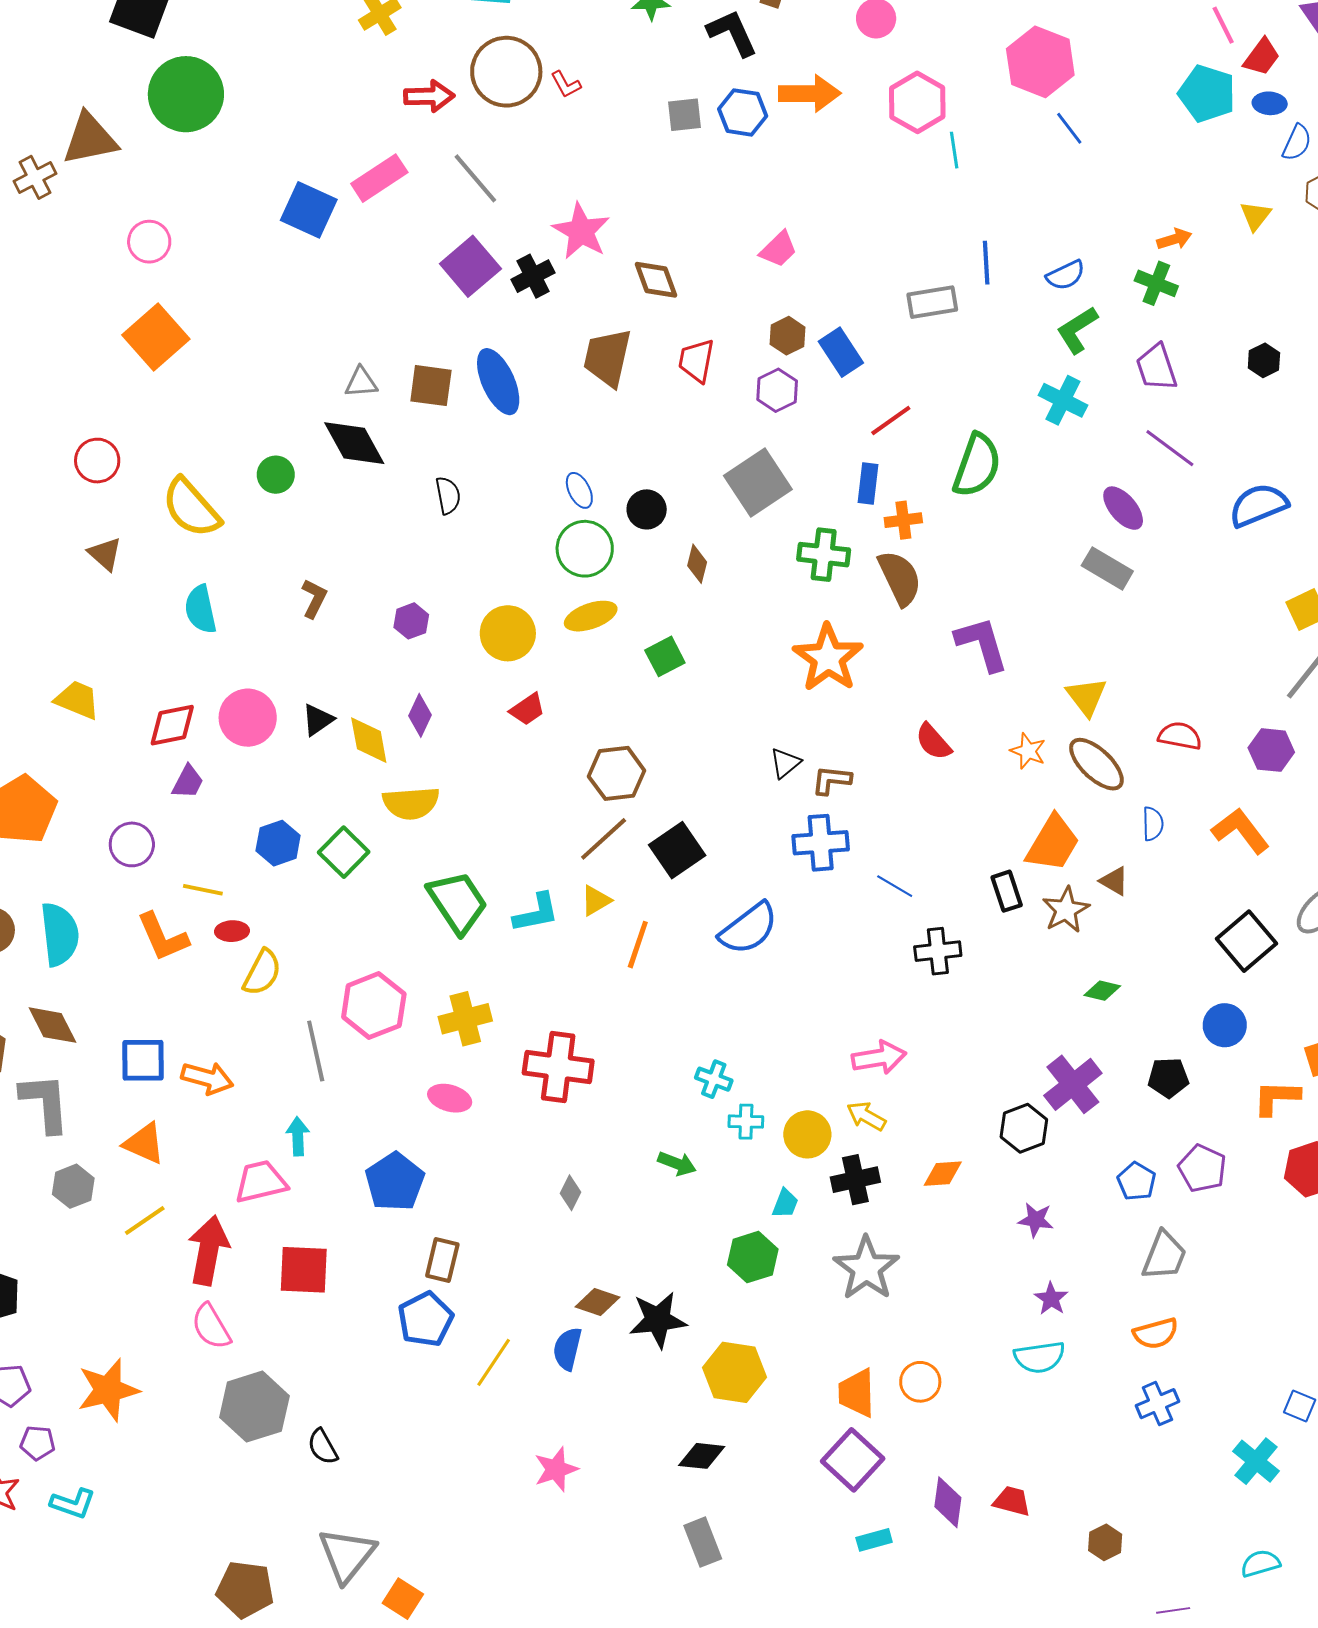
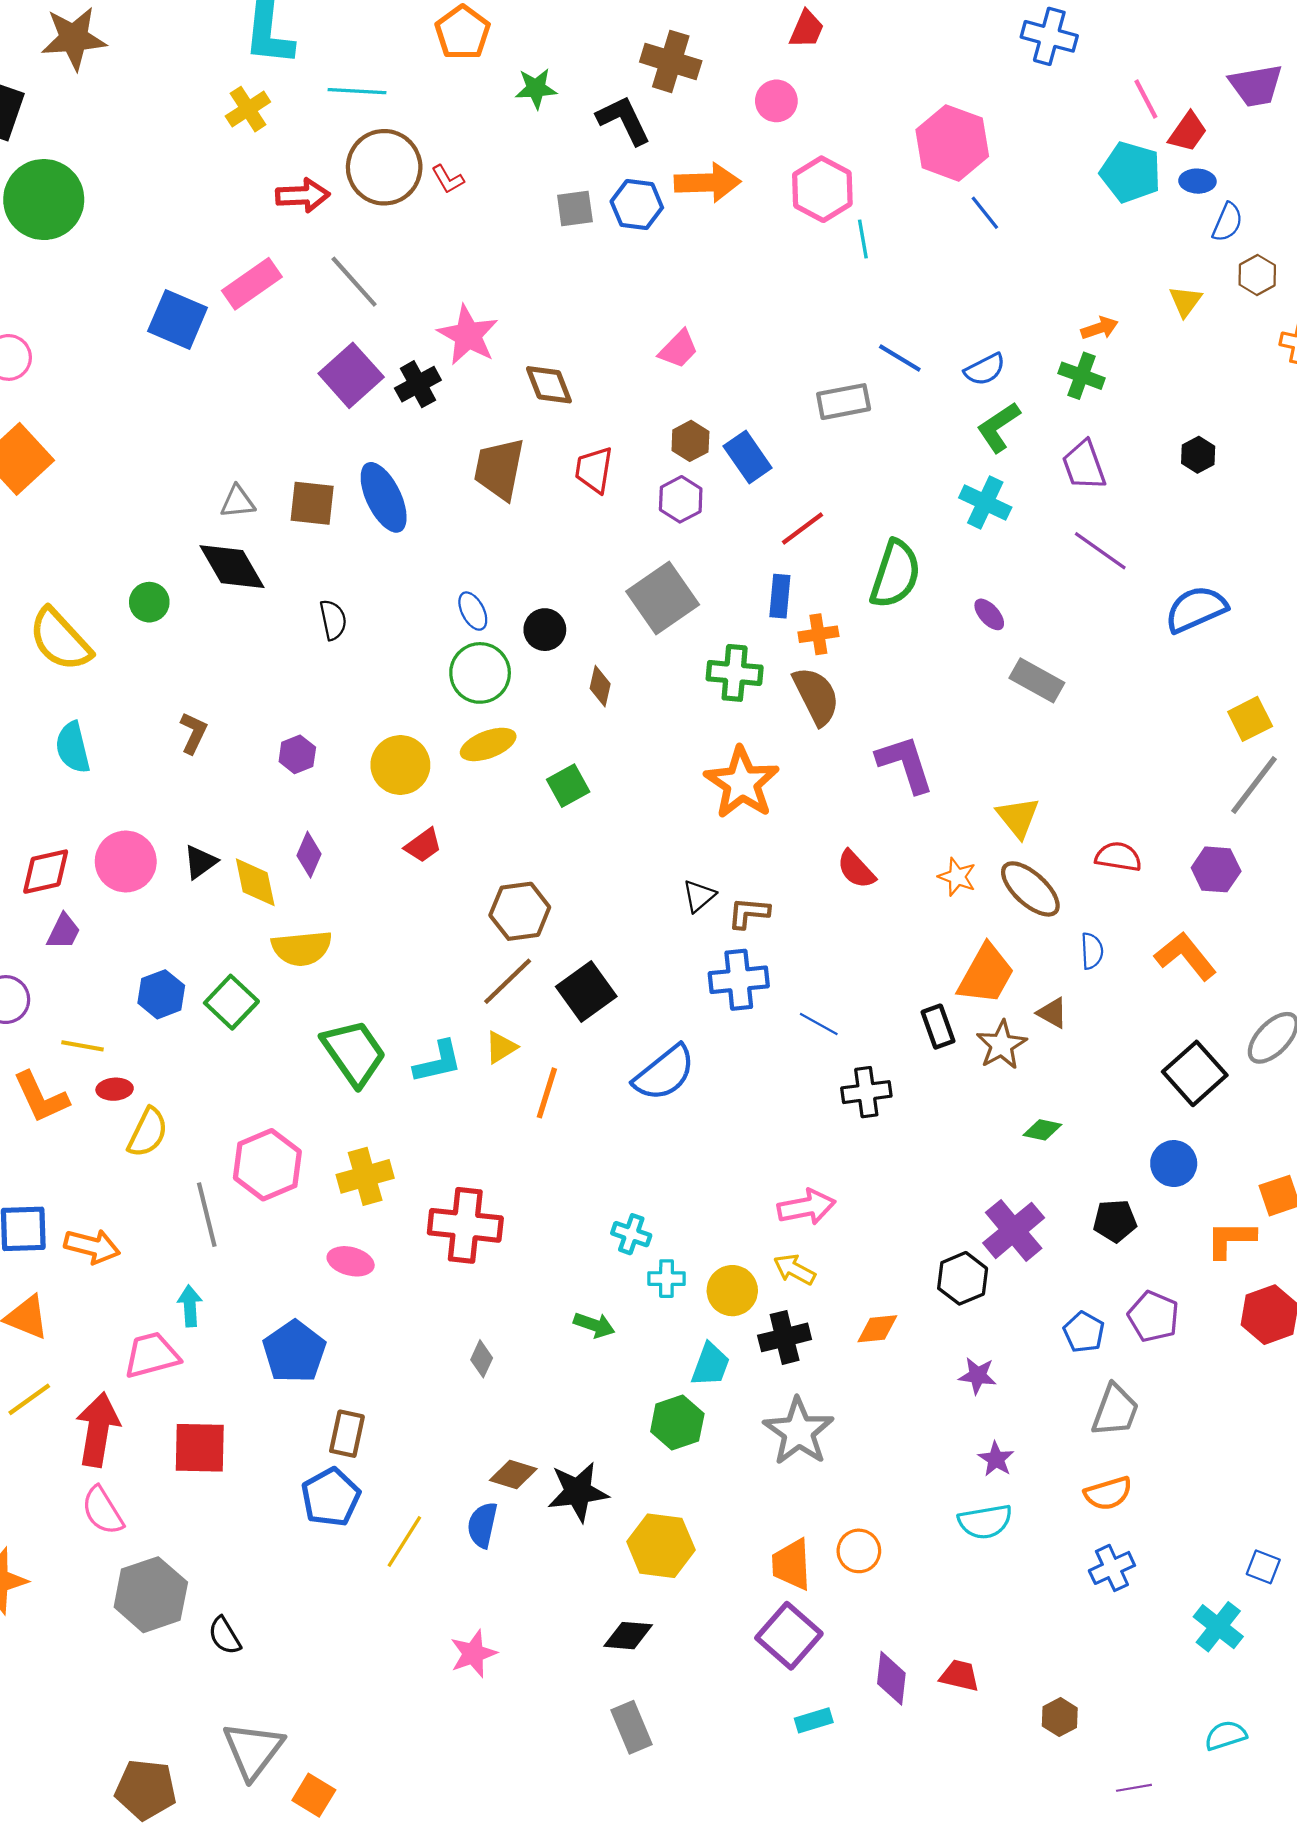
blue line: (986, 263) -> (900, 358), turned -54
purple ellipse: (1123, 508) -> (989, 614), moved, size x0.7
cyan trapezoid: (785, 1203) -> (710, 1365), size x1.4

